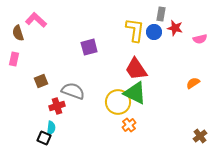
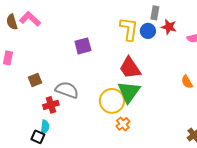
brown semicircle: (18, 33) -> (12, 22), moved
orange semicircle: (193, 83) -> (187, 82), turned -88
green triangle: (135, 93) -> (129, 92), turned 40

